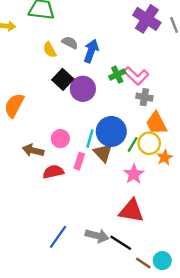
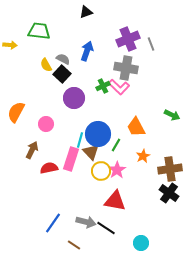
purple cross: (147, 19) -> (128, 39), turned 35
blue arrow: (91, 51) -> (87, 51), moved
black square: (63, 79) -> (62, 74), moved
gray cross: (144, 97) -> (126, 68), moved, size x1.6
pink circle: (60, 139) -> (46, 124), moved
yellow circle: (149, 143) -> (101, 171), moved
brown arrow: (33, 150) -> (32, 150), turned 102
pink rectangle: (79, 161) -> (71, 159), size x1.6
brown line: (143, 263) -> (74, 245), moved

